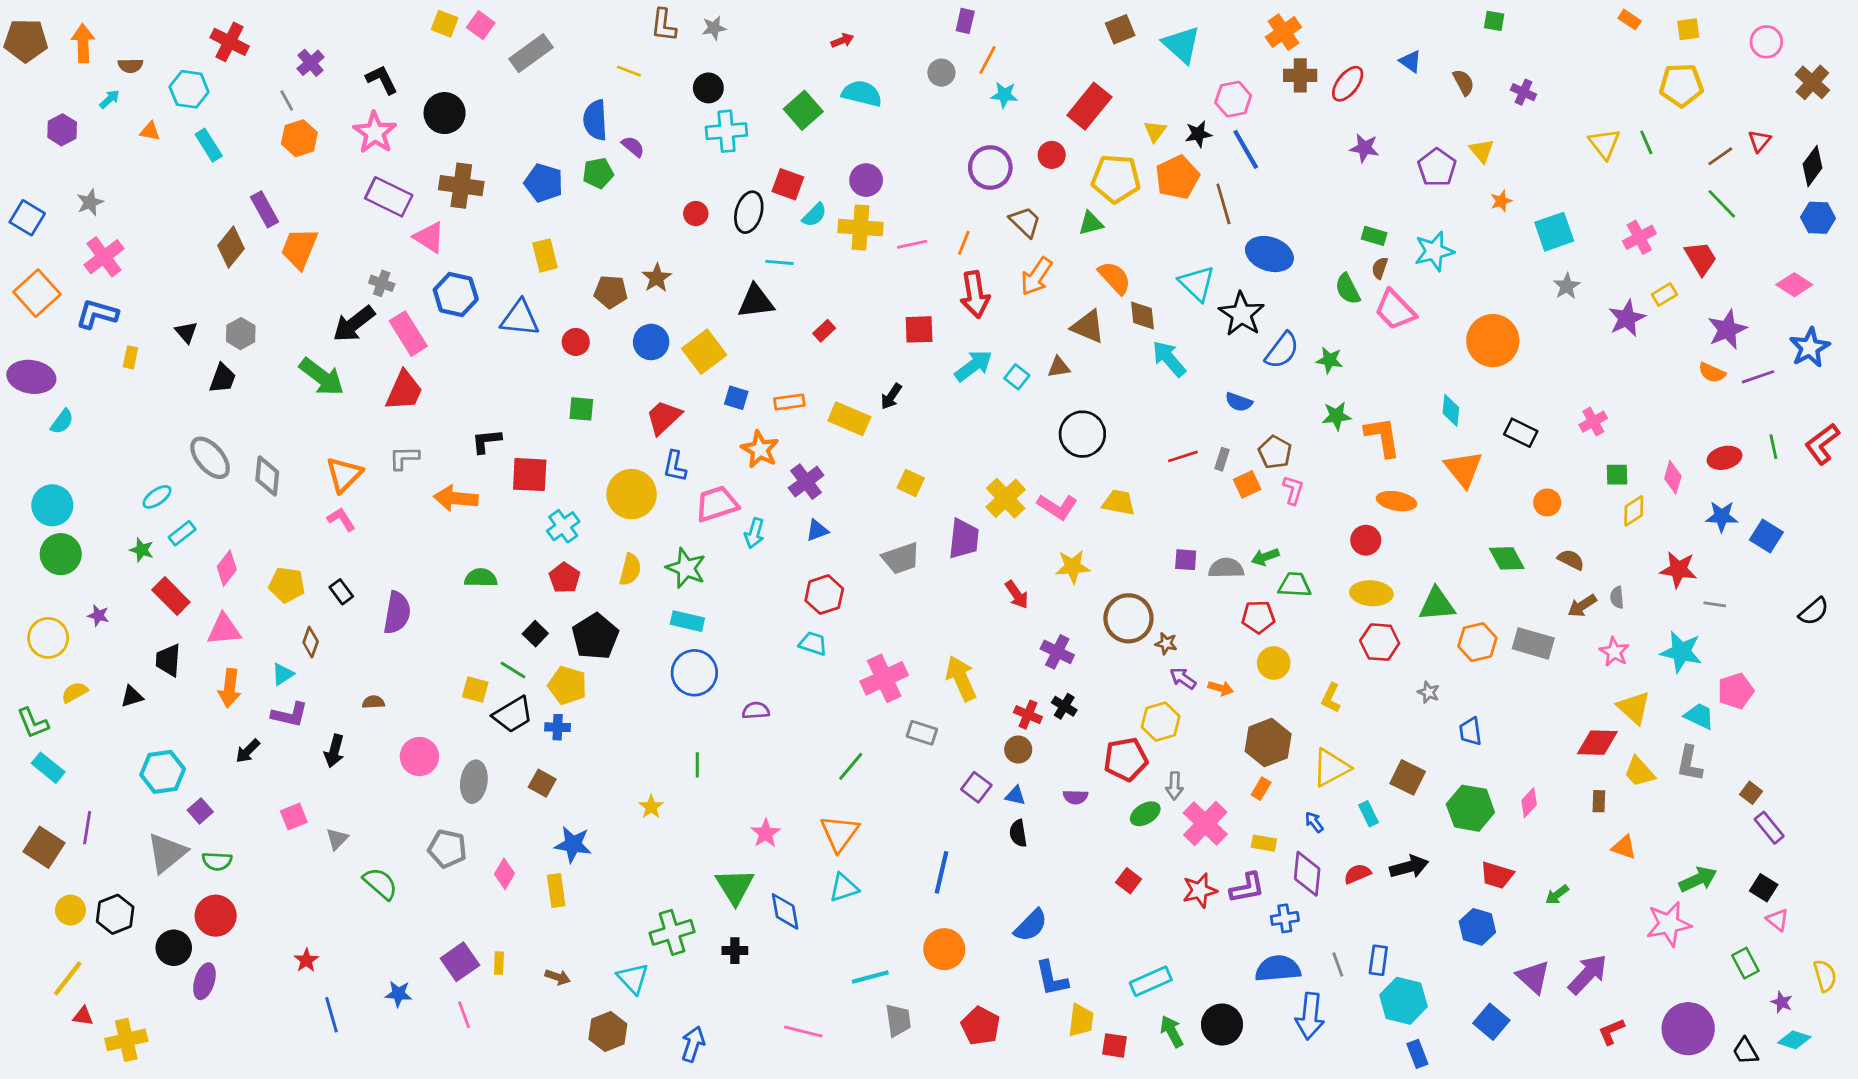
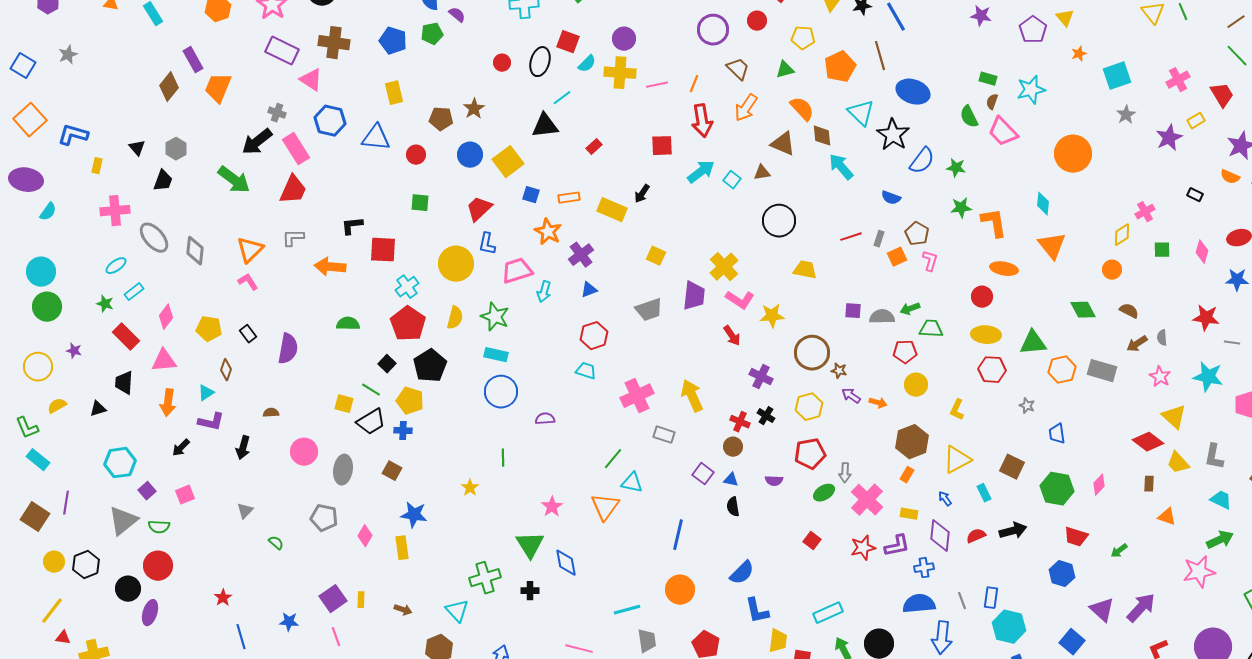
orange pentagon: (1177, 177) -> (840, 67), moved
yellow pentagon: (1116, 179) -> (803, 38), size x0.7
pink cross: (104, 257) -> (115, 211), moved, turned 32
cyan line: (780, 262) -> (562, 98), turned -42
black rectangle: (1521, 433) -> (1195, 195), moved, size x0.7
pink L-shape: (1057, 507) -> (740, 300), moved
yellow diamond: (1634, 511) -> (1122, 235), moved
red pentagon: (565, 578) -> (408, 324), size x1.6
cyan trapezoid: (1699, 716) -> (1221, 500), moved
yellow hexagon: (1161, 722) -> (809, 407), moved
red diamond: (1597, 743) -> (1148, 442), turned 36
pink square: (294, 817) -> (185, 495), moved
green semicircle: (380, 884) -> (276, 543), size x0.6
cyan triangle: (844, 888) -> (632, 483), moved, turned 30

